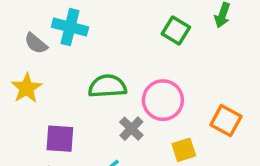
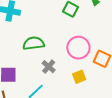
pink circle: (163, 100) -> (78, 48), moved

